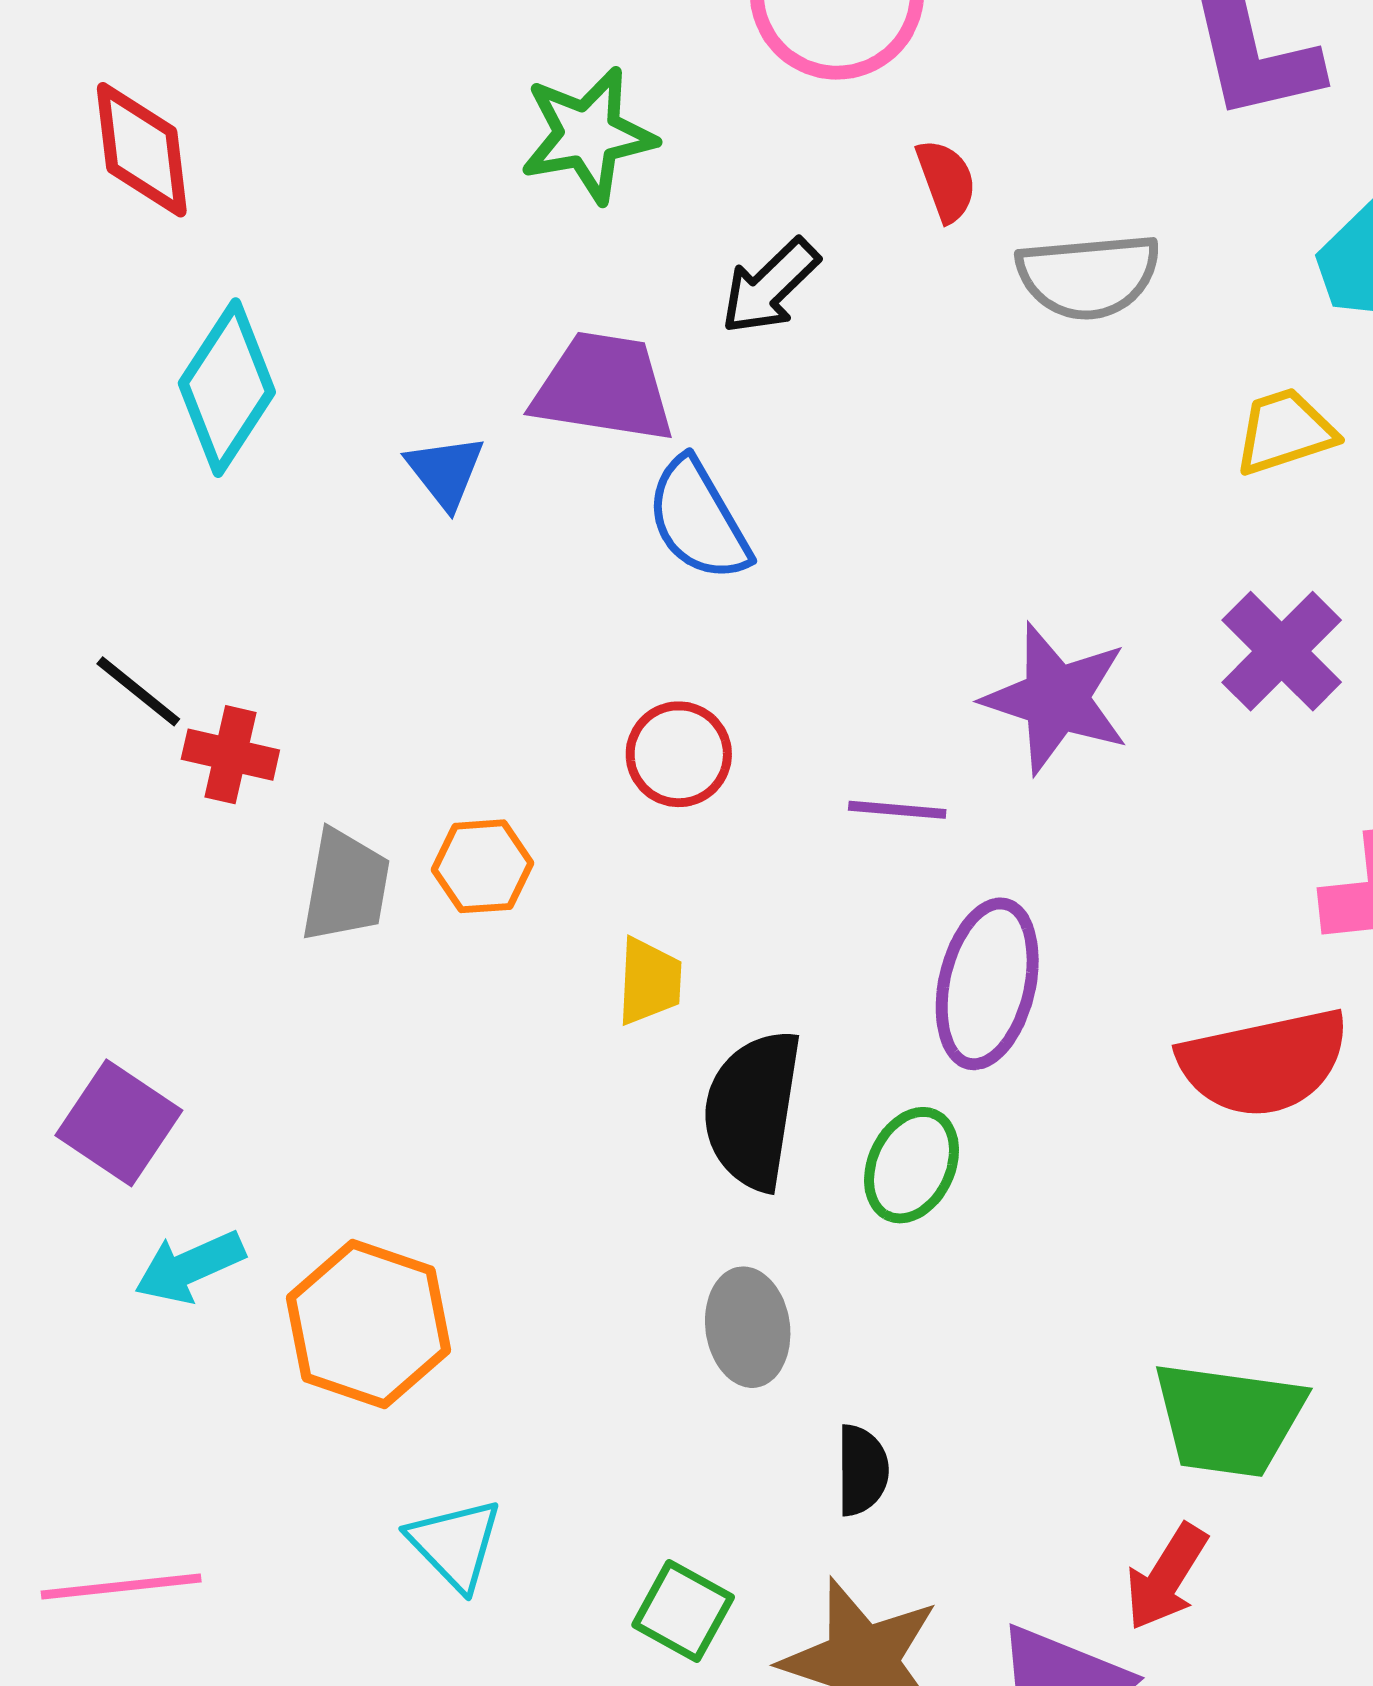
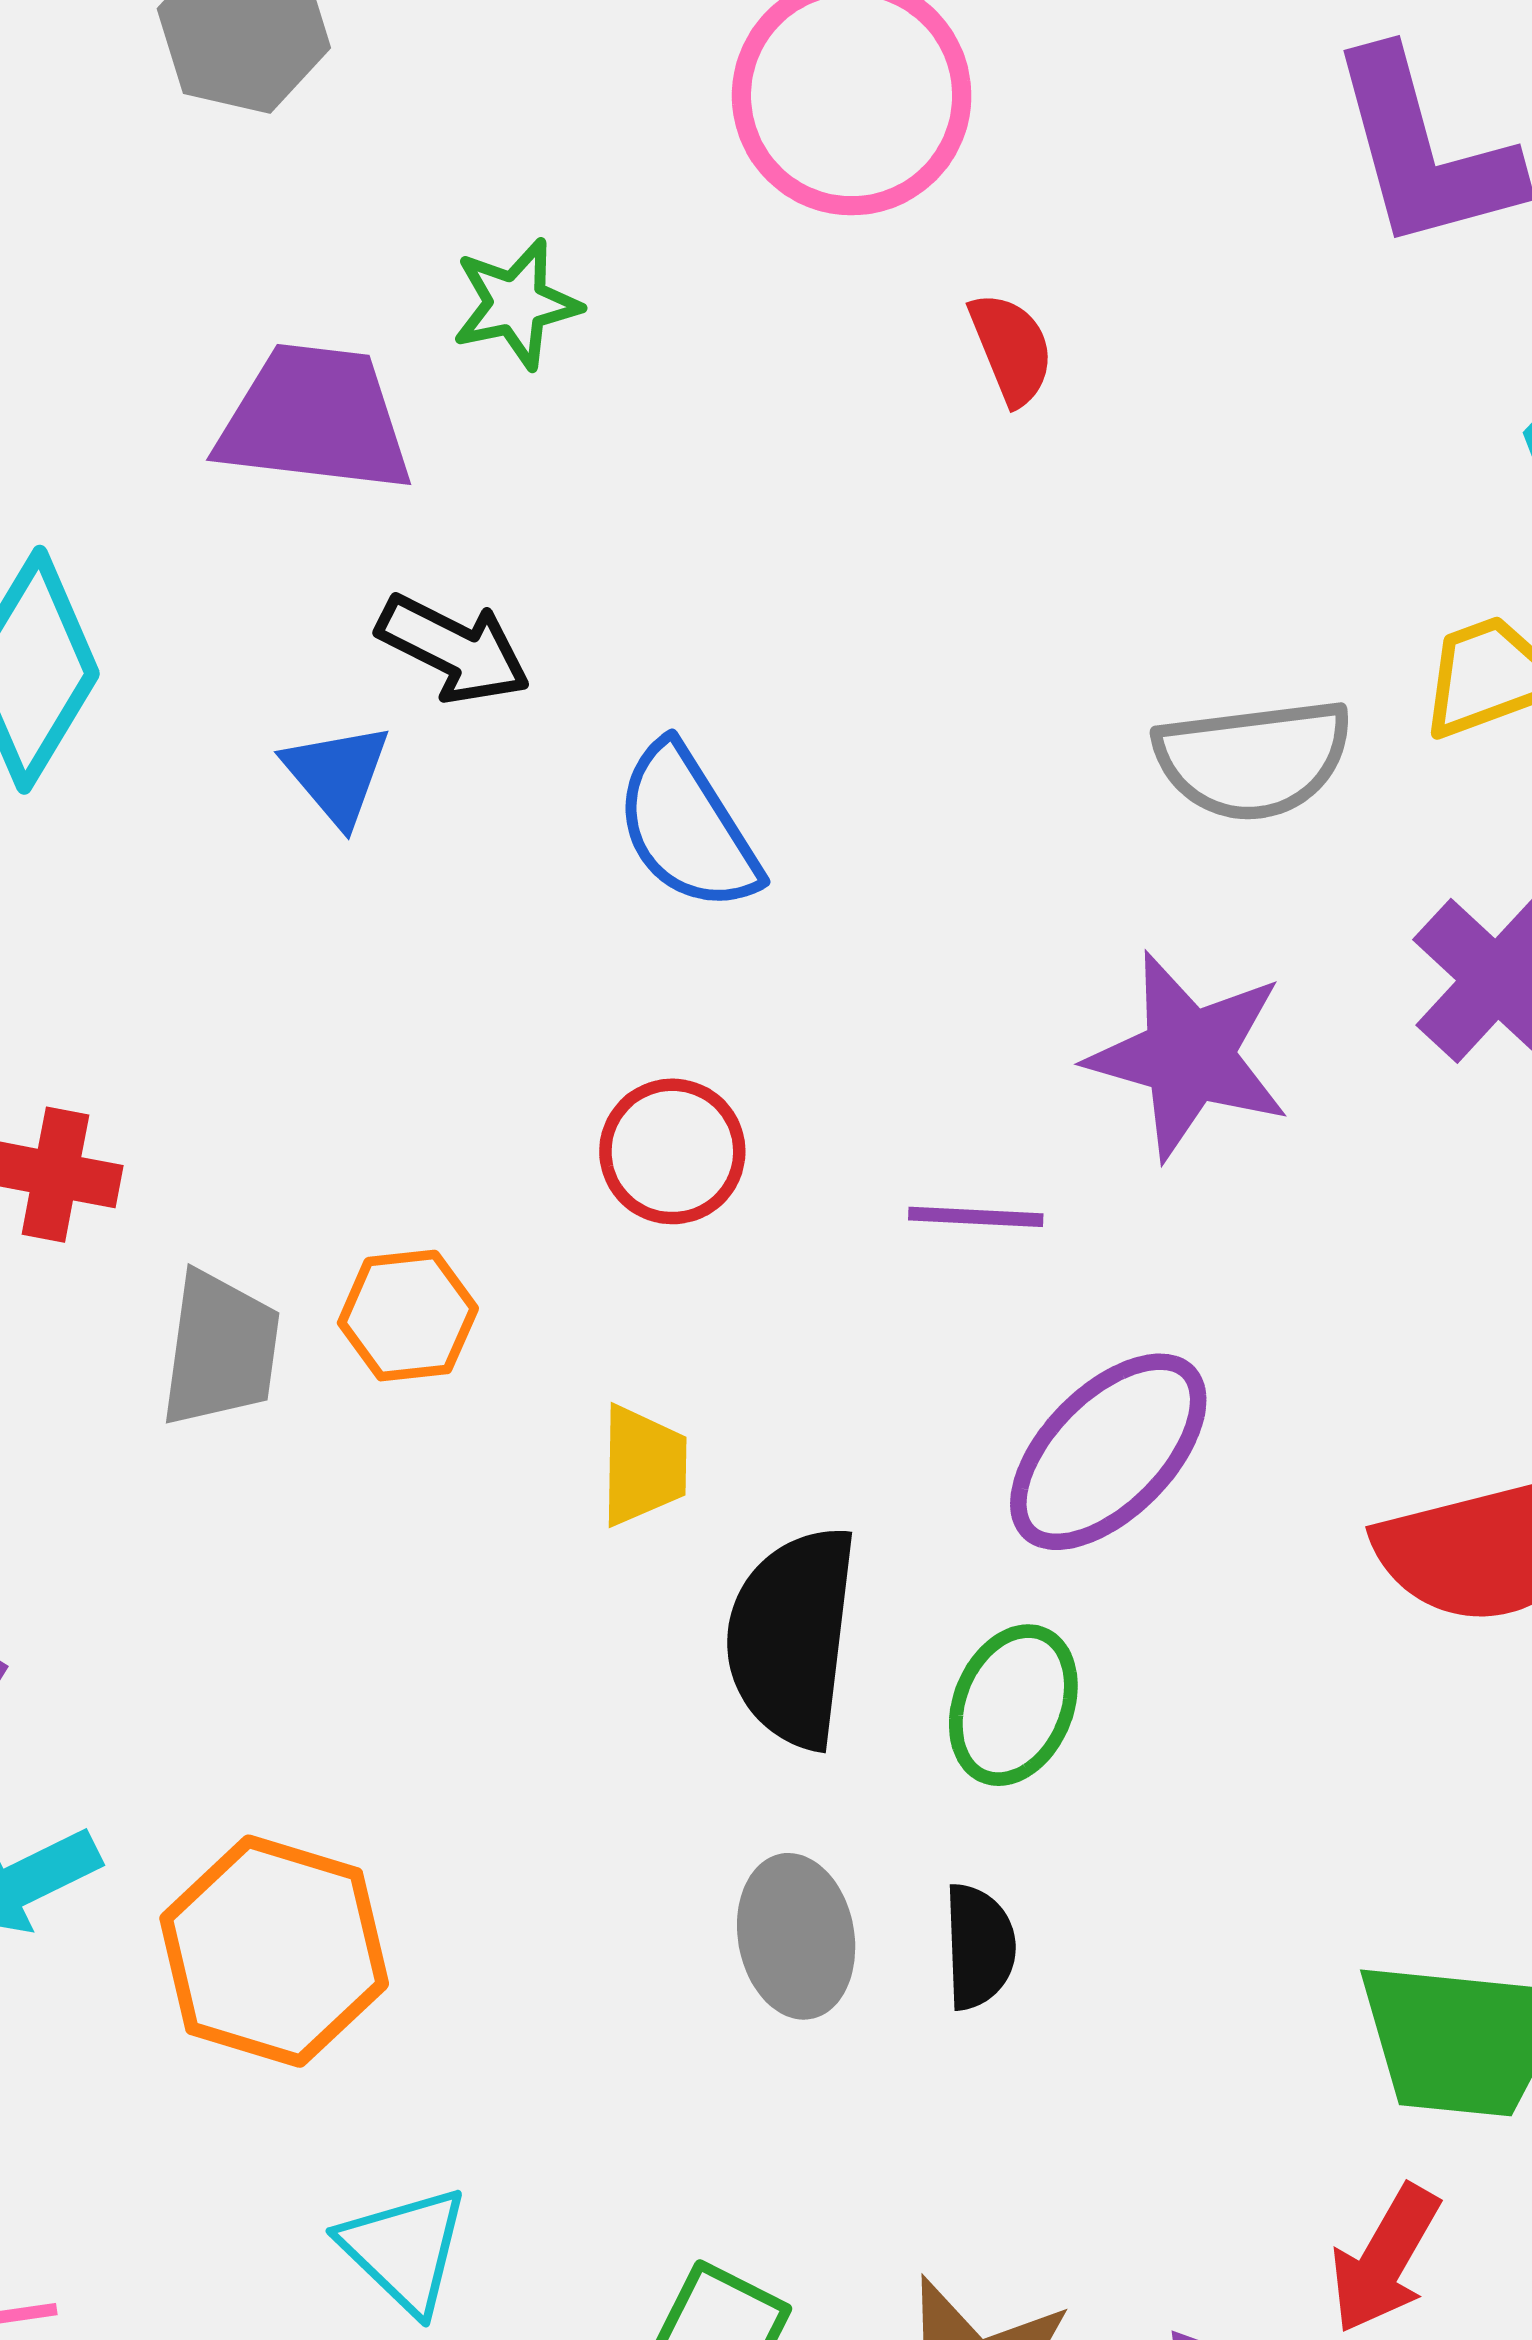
green star: (588, 135) -> (516, 304), size x0.7
gray semicircle: (1088, 276) -> (1253, 759), moved
black arrow: (770, 286) -> (453, 649), moved, turned -107
purple trapezoid: (603, 387) -> (315, 419), moved
purple ellipse: (987, 984) -> (1108, 1452), turned 34
black semicircle: (862, 1470) -> (979, 1947), moved

